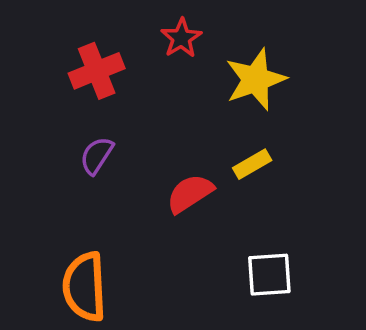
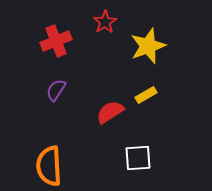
white square: (269, 275) -> (138, 158), moved

